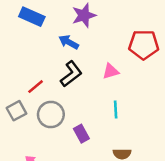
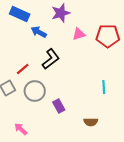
blue arrow: (69, 42) -> (39, 32), moved
pink triangle: (111, 71) -> (79, 34), moved
cyan line: (116, 109) -> (104, 87), moved

